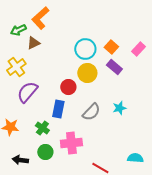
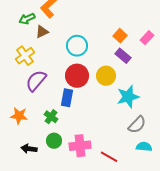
cyan circle: (85, 49) -> (77, 46), moved
yellow circle: (87, 73) -> (106, 76), moved
red circle: (68, 87) -> (77, 76), size x1.5
cyan star: (119, 108) -> (128, 97), size x1.6
gray semicircle: (91, 112) -> (137, 125), moved
pink cross: (71, 143) -> (80, 146), moved

